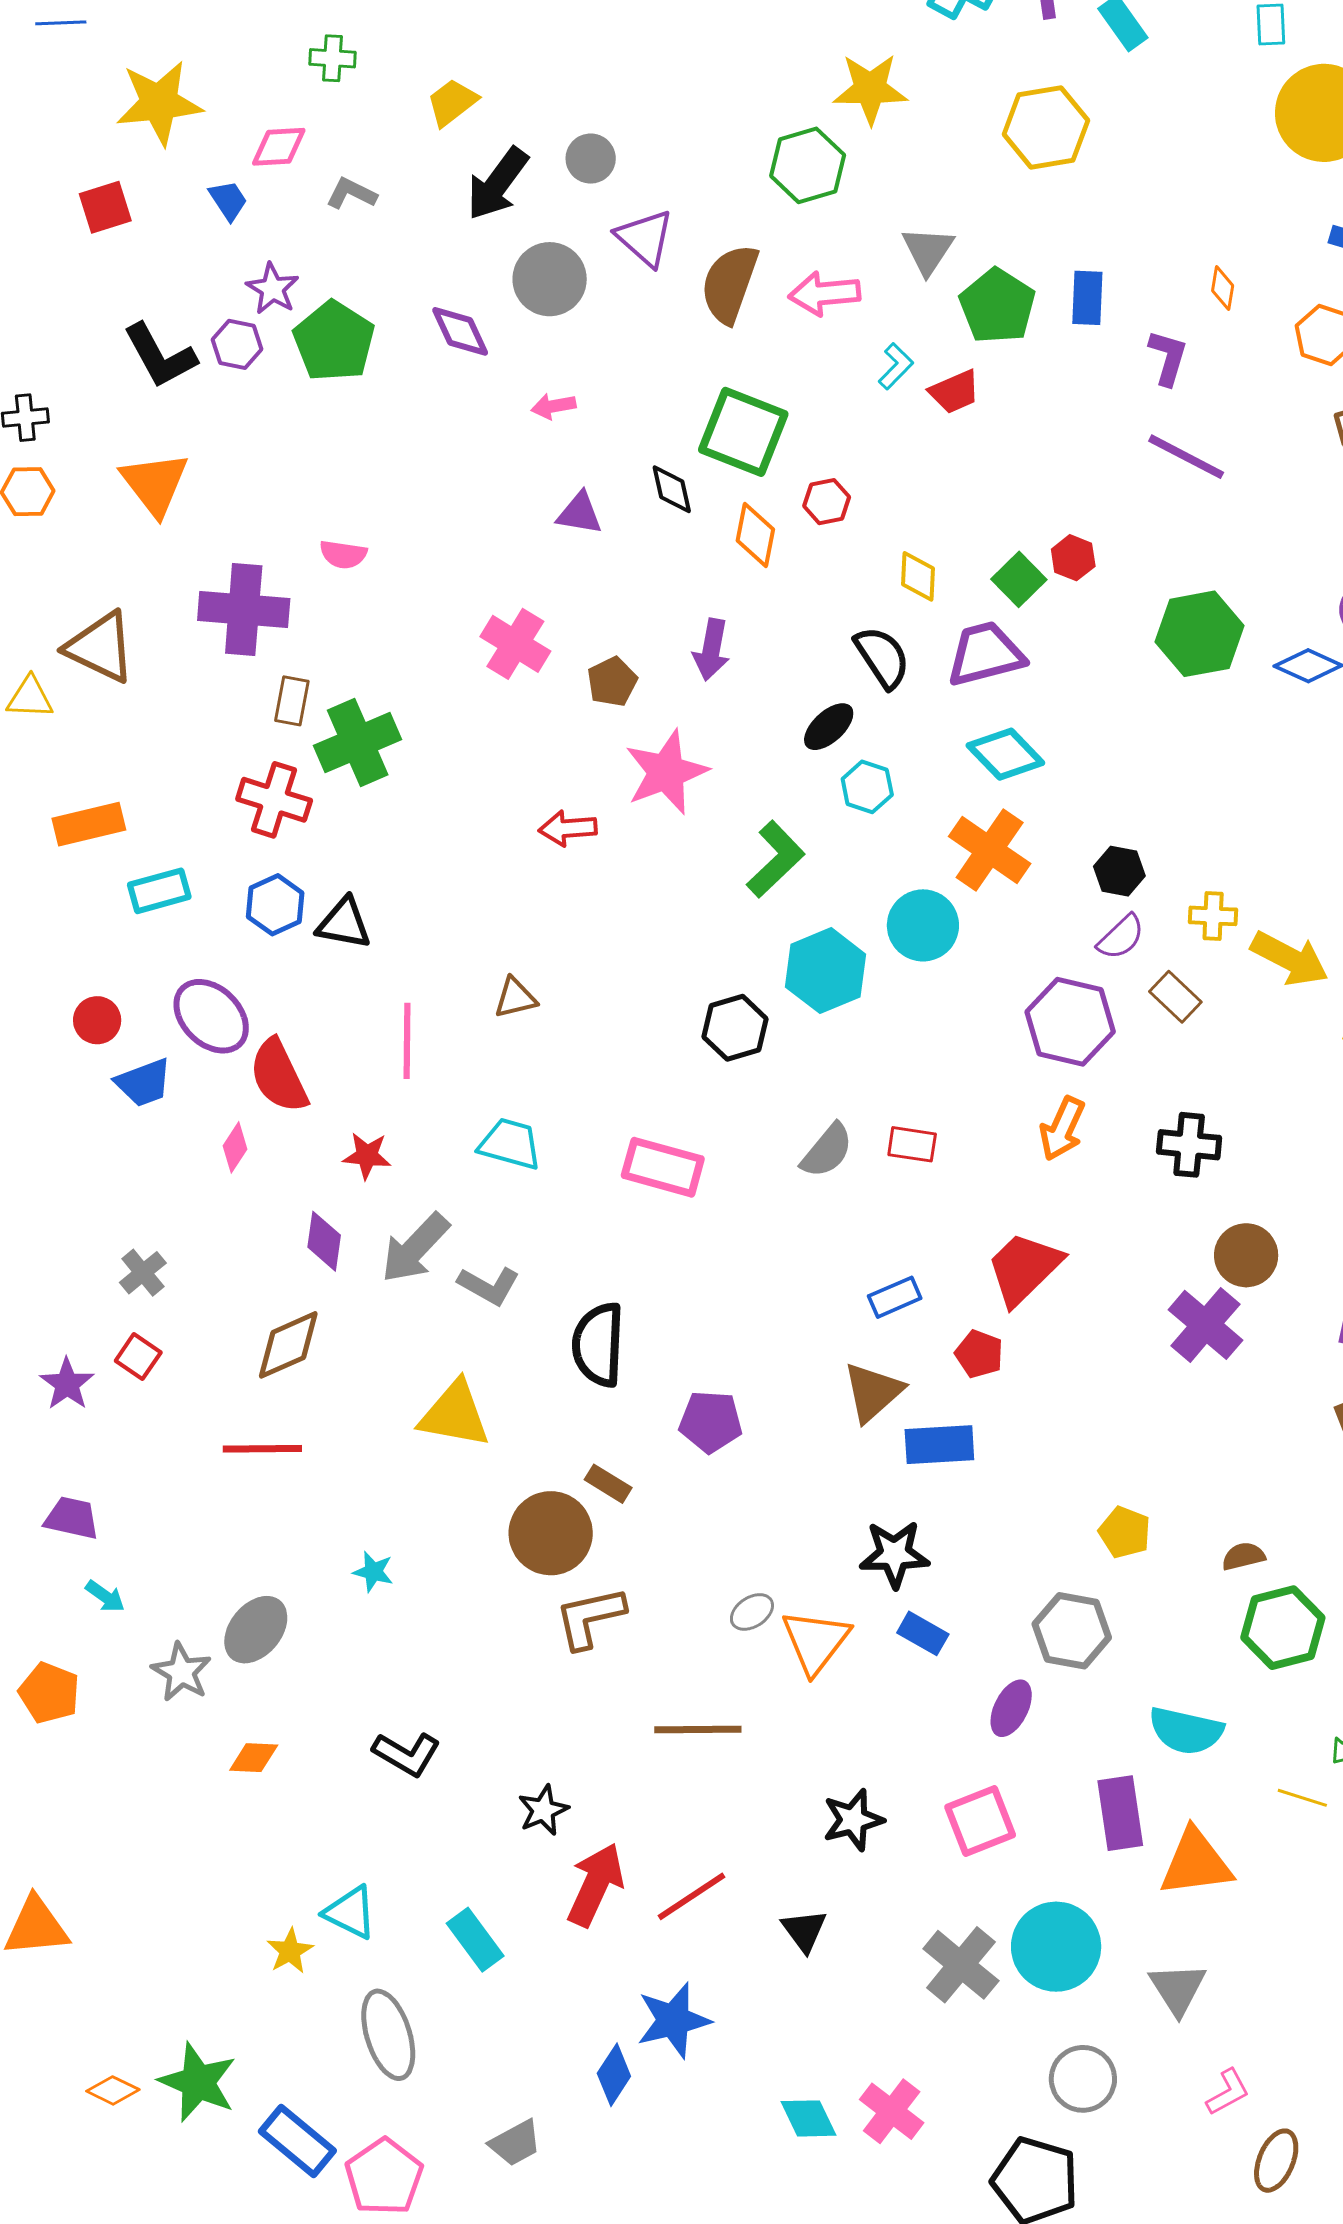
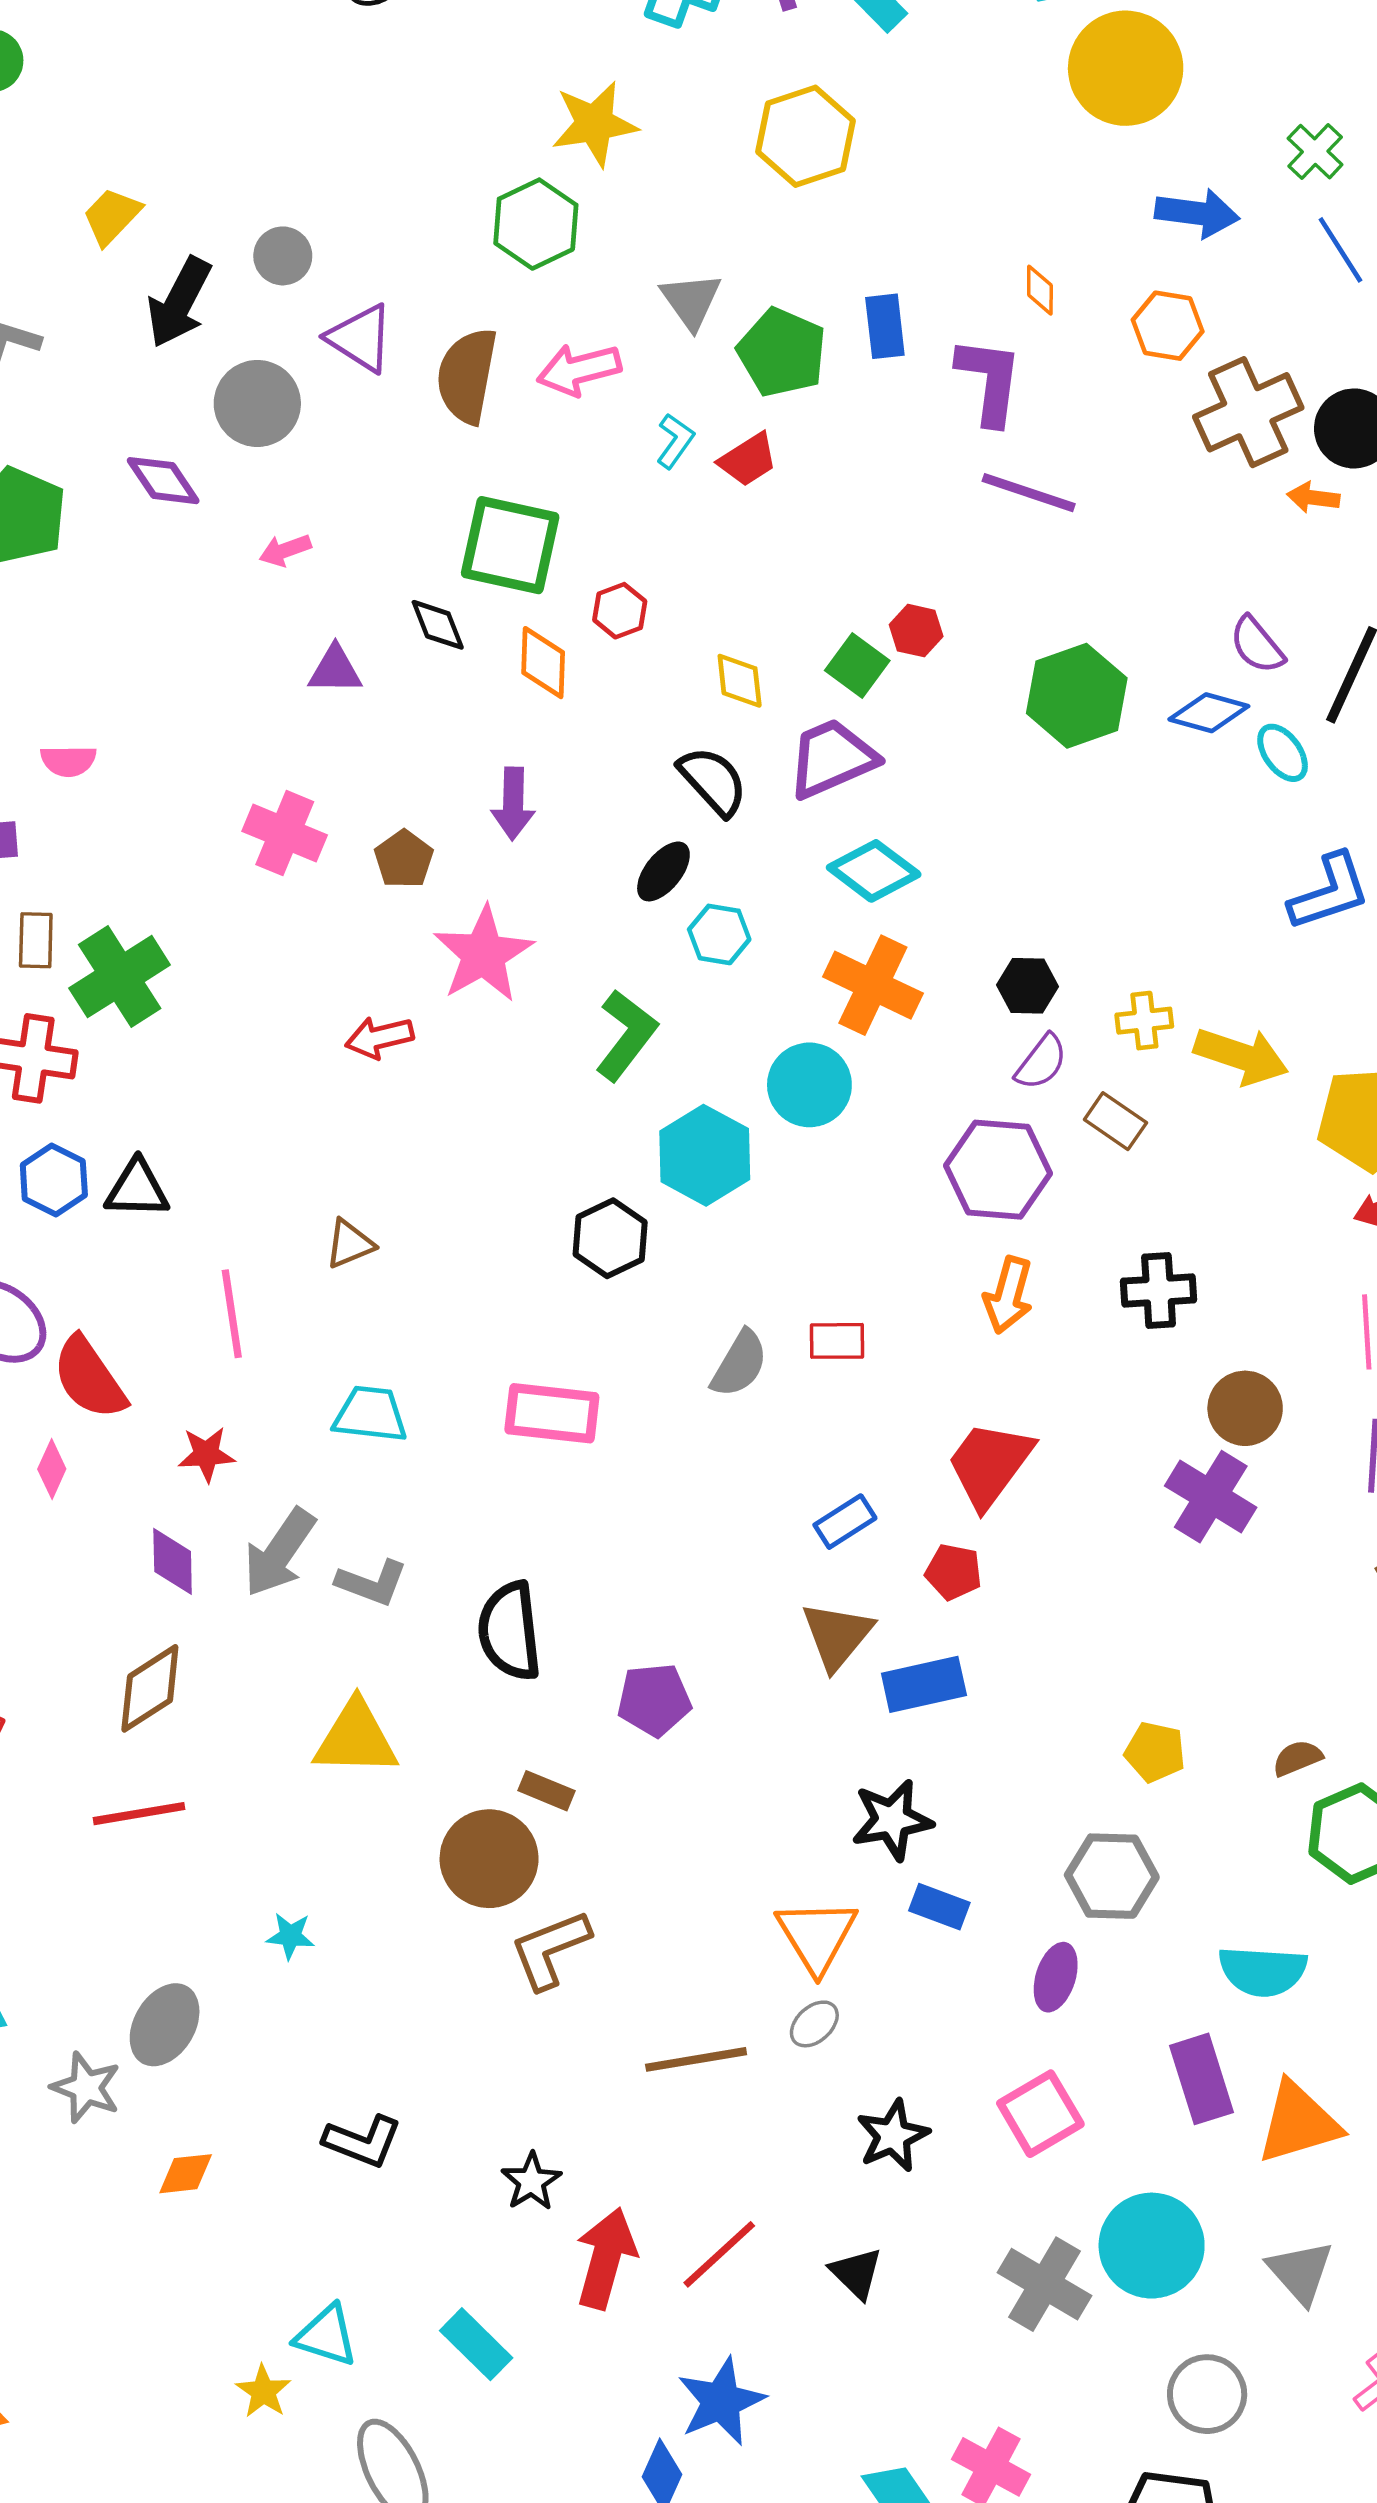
purple L-shape: (1168, 358) -> (989, 381), size x1.4
gray ellipse: (752, 1612) -> (814, 2024), moved

